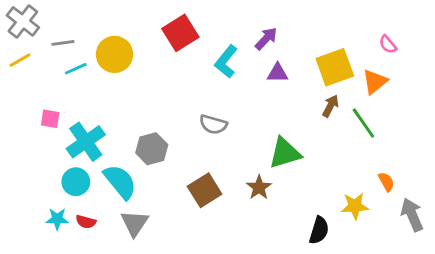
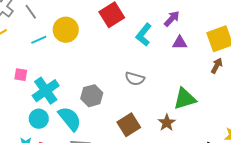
gray line: (63, 43) -> (31, 12), moved, turned 63

